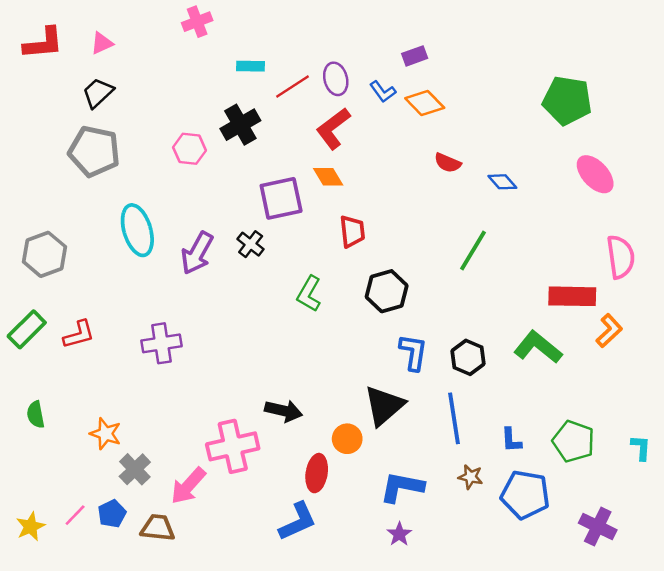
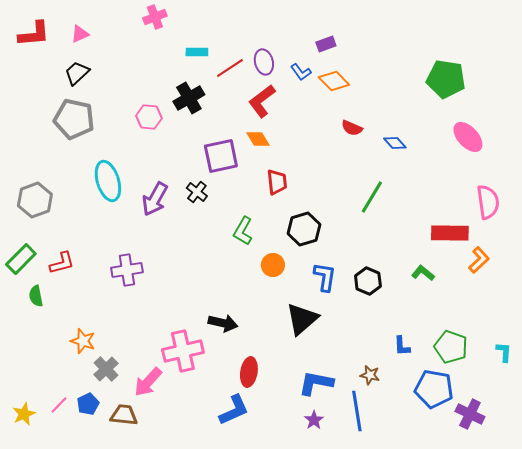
green L-shape: (538, 347) -> (423, 273), size x0.6
green semicircle: (36, 415) -> (36, 296), moved
blue line: (454, 418) -> (357, 411), moved
orange circle: (347, 439) -> (273, 265), moved
blue pentagon: (525, 495) -> (434, 389), moved

